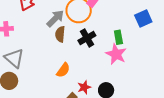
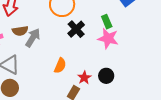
gray arrow: (55, 18) -> (33, 38), moved
brown semicircle: (60, 34) -> (20, 31), moved, turned -91

